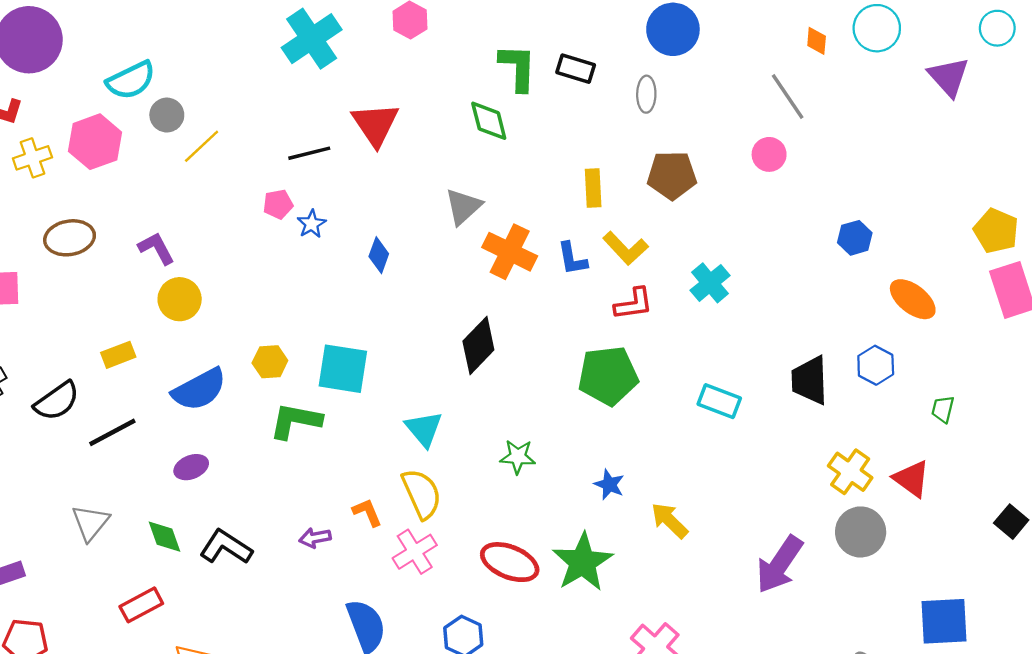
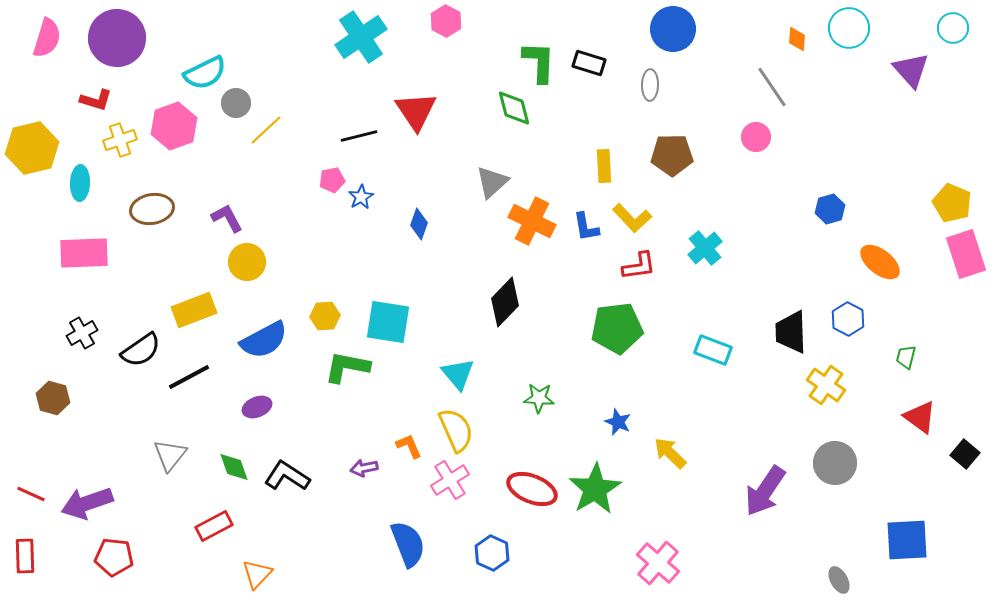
yellow rectangle: (118, 355) -> (194, 310), size x1.5
yellow cross: (850, 472) -> (826, 385), moved
red triangle: (912, 479) -> (920, 417), moved

